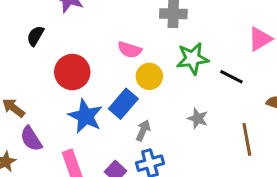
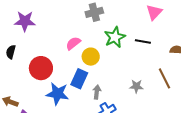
pink semicircle: (130, 50) -> (73, 43), turned 140
gray star: (198, 118) -> (136, 86), moved

